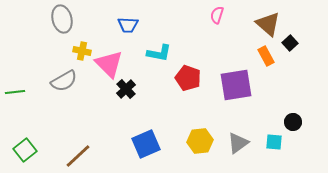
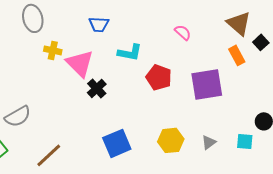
pink semicircle: (217, 15) -> (183, 32), moved, turned 114
gray semicircle: (64, 81) -> (18, 116), moved
gray triangle: (238, 143) -> (209, 142), size x0.7

